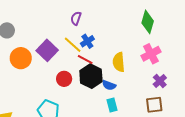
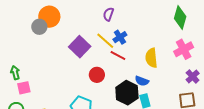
orange circle: (21, 58) -> (49, 17), moved
black hexagon: (91, 76) -> (127, 93), moved

